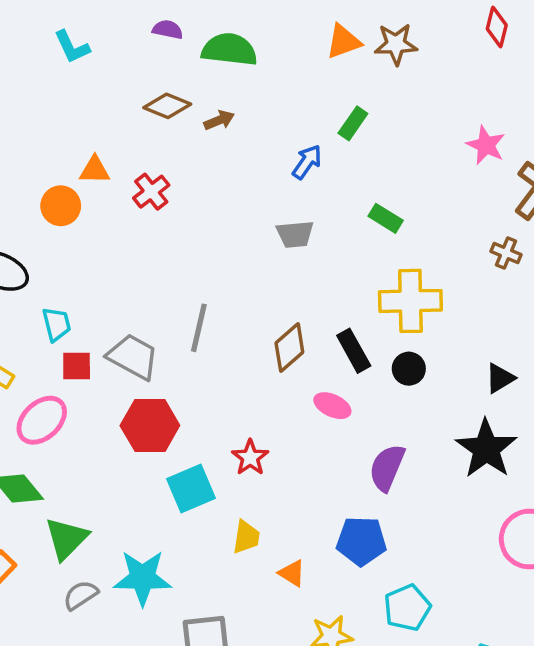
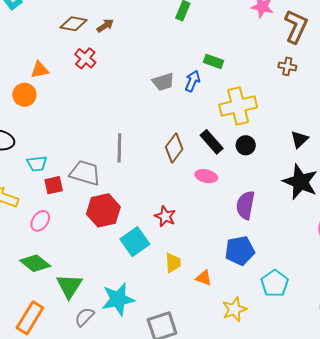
blue arrow: (307, 162) -> (192, 81), moved
red cross: (151, 192) -> (85, 58), moved
cyan trapezoid: (57, 324) -> (37, 164), turned 110
pink ellipse: (42, 420) -> (40, 221), size x0.7

